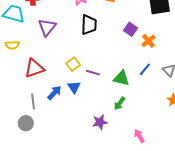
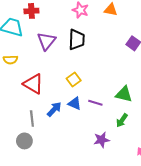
black trapezoid: (89, 25) -> (77, 40), moved
red triangle: (34, 68) -> (33, 84), turned 50
purple line: (93, 73) -> (95, 103), moved
blue triangle: (74, 87) -> (75, 103), turned -32

